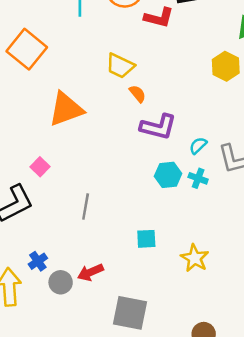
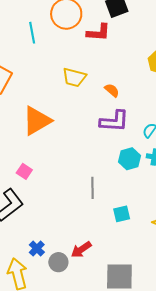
orange semicircle: (138, 94) -> (112, 90), moved
gray line: (86, 206) -> (92, 188), moved

